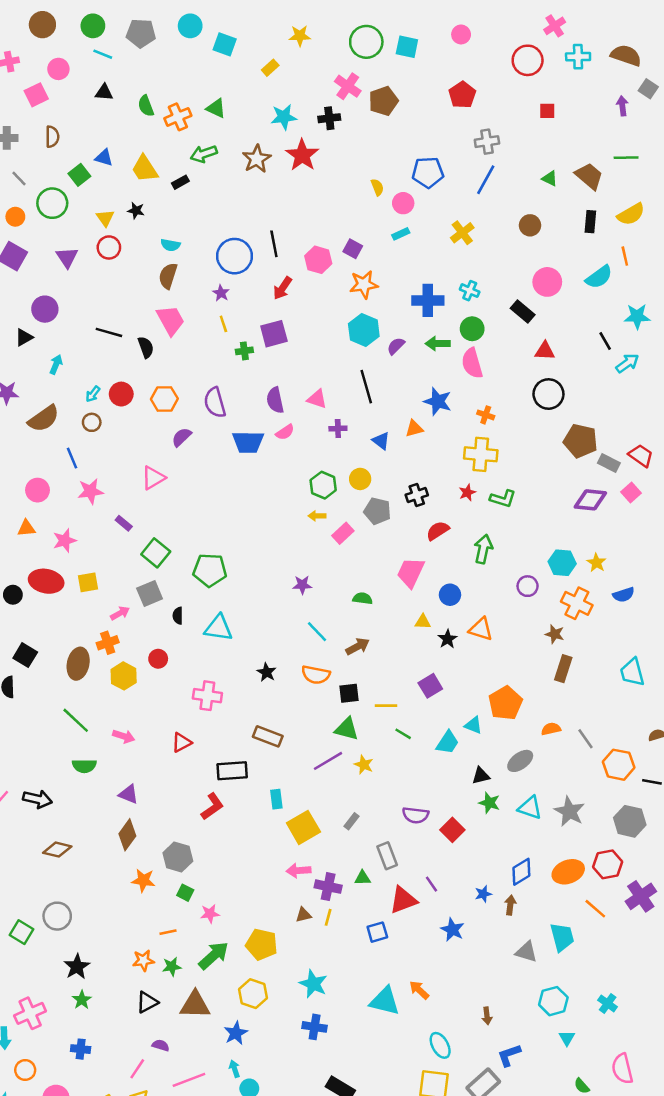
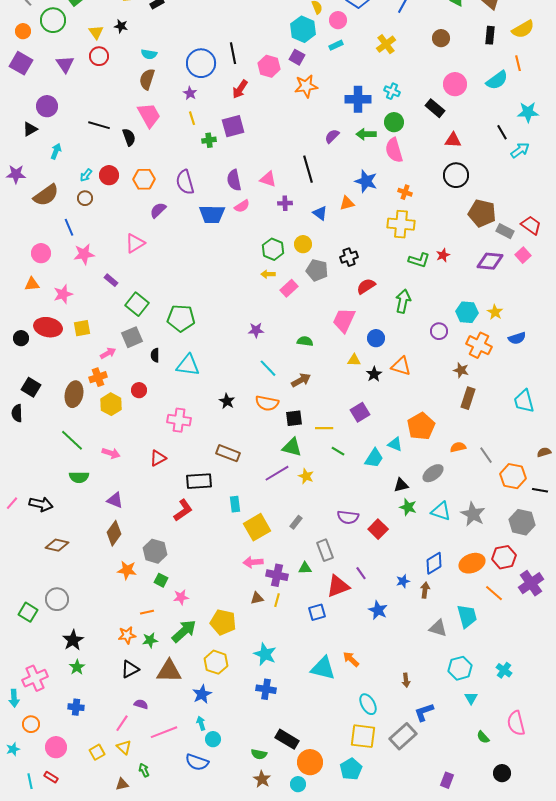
cyan hexagon: (364, 330) -> (303, 29), moved
red star: (467, 493) -> (443, 255), moved

